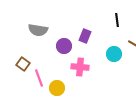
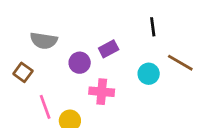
purple rectangle: (85, 36) -> (109, 49), turned 40
brown square: (23, 64) -> (23, 72), moved

